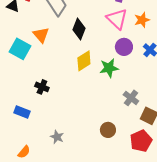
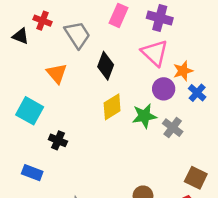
orange star: (142, 20) -> (183, 71), moved
cyan square: (20, 49) -> (30, 111), moved
gray cross: (131, 98) -> (173, 128), moved

